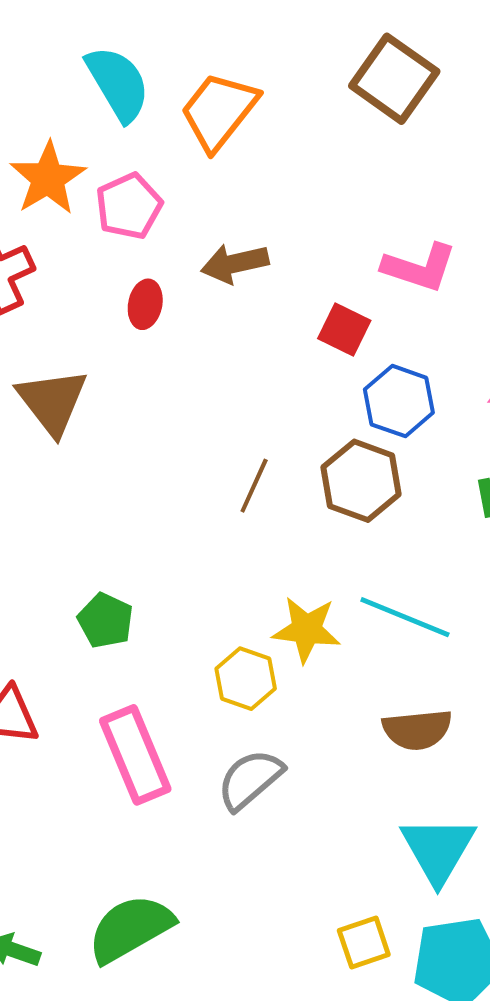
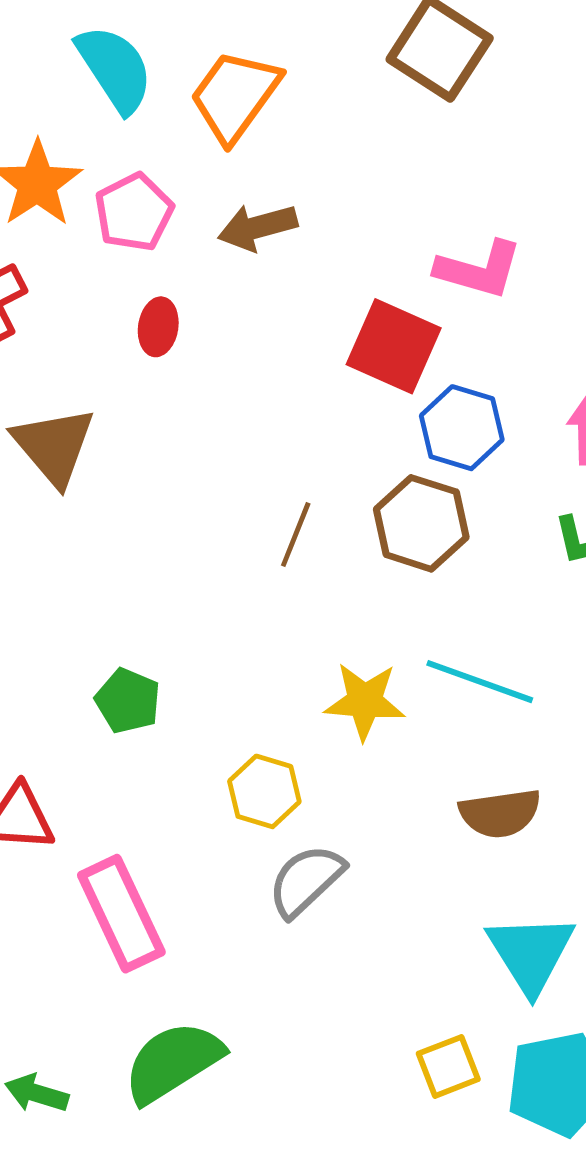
brown arrow: (235, 263) -> (258, 227), moved
red square: (344, 329) -> (394, 346), size x1.5
yellow hexagon: (246, 679) -> (264, 791), moved
pink rectangle: (135, 755) -> (121, 914), moved

